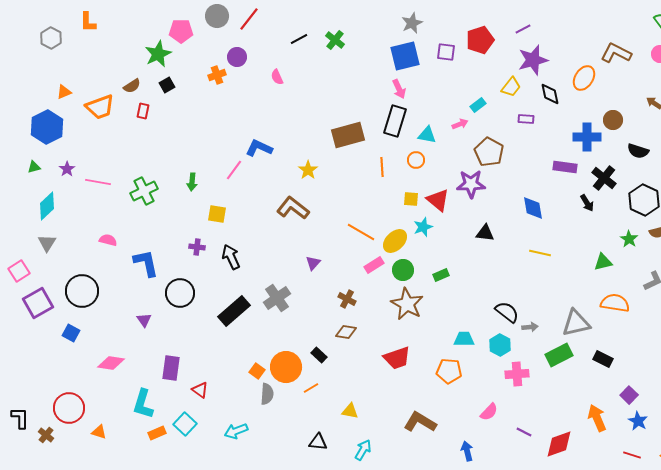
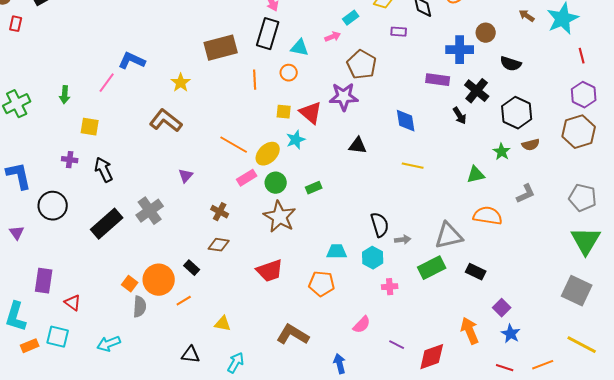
black semicircle: (507, 312) -> (380, 225), turned 35
pink cross: (517, 374) -> (390, 287), size x0.7
cyan square: (185, 424) -> (58, 337), turned -30

